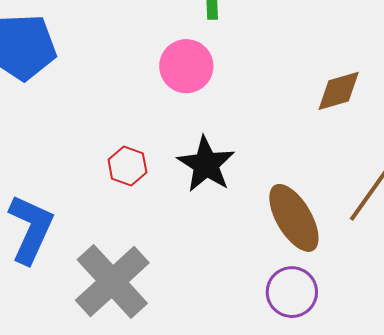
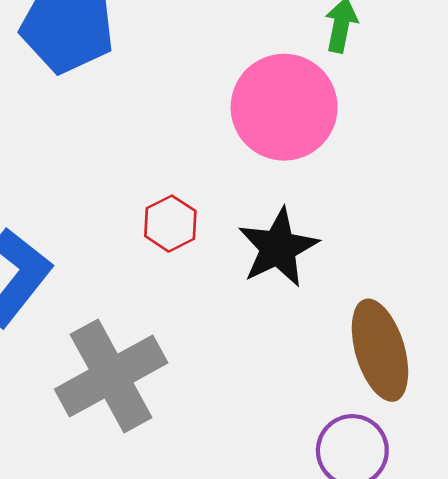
pink circle: (186, 66) -> (284, 107), size x1.4

